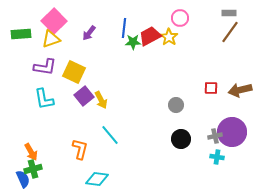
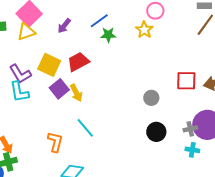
blue line: (124, 28) -> (99, 21), turned 48
red trapezoid: (150, 36) -> (78, 62), moved
purple L-shape: (45, 67) -> (20, 74), moved, turned 50
red square: (211, 88) -> (186, 81), size x1.5

